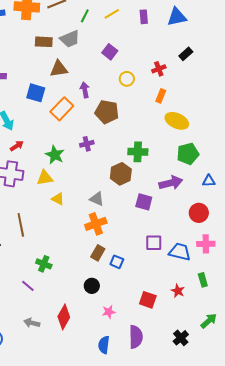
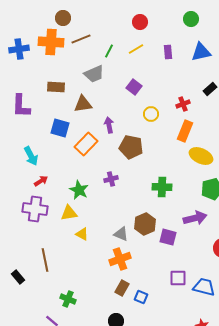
brown rectangle: (44, 42) -> (56, 87), moved
orange rectangle: (161, 96) -> (185, 131), size x1.5
brown hexagon: (121, 174) -> (145, 224), moved

